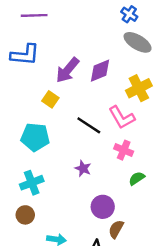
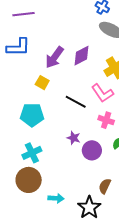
purple circle: (103, 207) -> (92, 150), moved
brown circle: (25, 215) -> (29, 180), size x1.6

